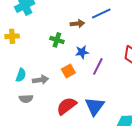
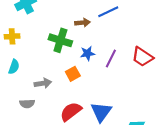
green cross: (57, 40) -> (60, 40), size x1.5
purple line: (98, 66) -> (111, 59), moved
cyan semicircle: (21, 75) -> (14, 67), moved

